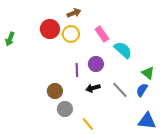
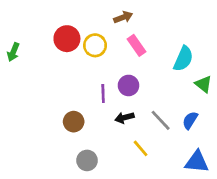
brown arrow: (74, 13) -> (123, 17), moved
cyan semicircle: (123, 50) -> (183, 59), moved, turned 72
green triangle: (148, 73) -> (203, 84), moved
gray circle: (65, 109) -> (87, 160), moved
yellow line: (88, 124) -> (141, 148), moved

